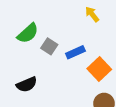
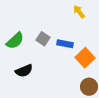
green semicircle: (28, 33) -> (15, 41), moved
blue rectangle: (75, 52) -> (65, 44), turned 35

